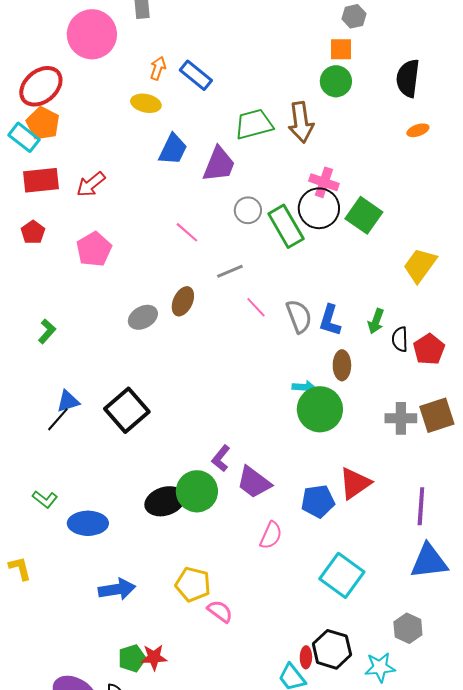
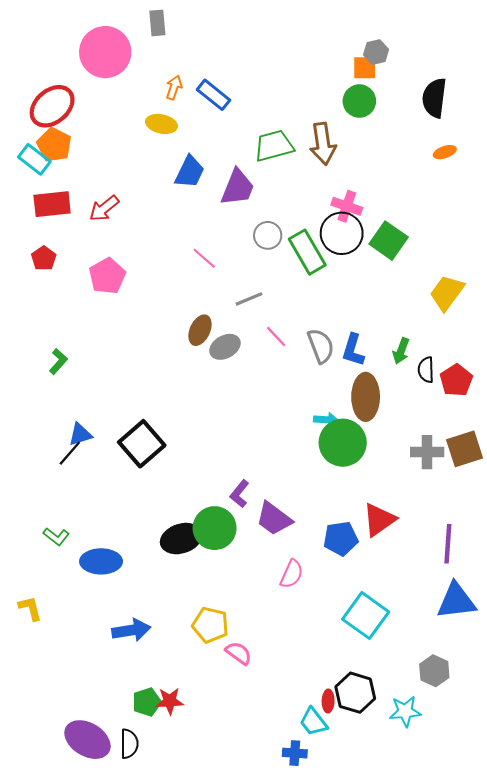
gray hexagon: (354, 16) -> (376, 52), moved
gray ellipse: (143, 317) -> (225, 347), moved
brown ellipse: (342, 365) -> (366, 397), size x1.5

